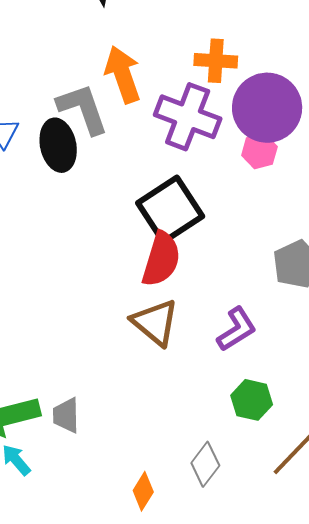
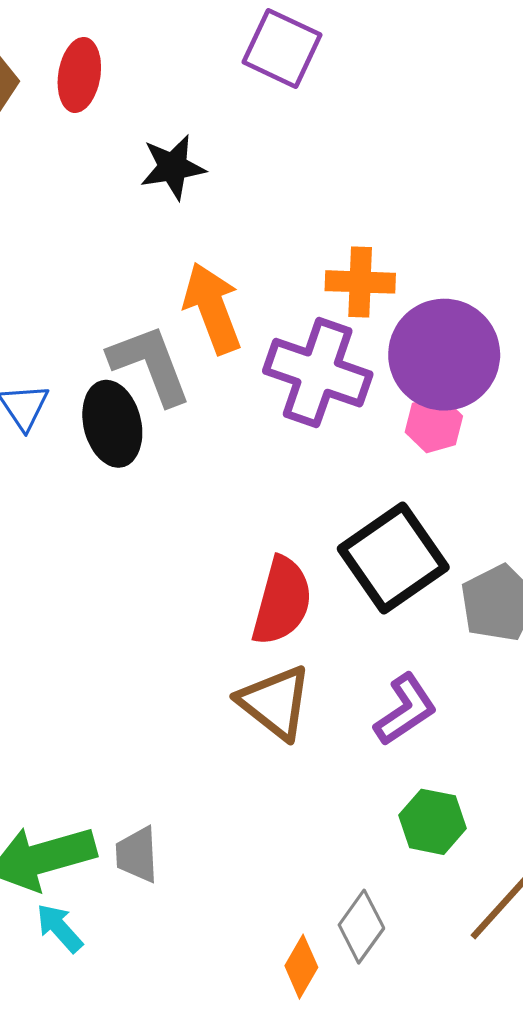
black square: (170, 210) -> (393, 558), moved
orange diamond: (143, 491) -> (301, 967), moved

